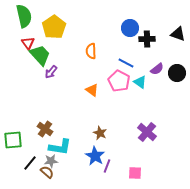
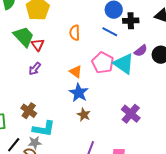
red triangle: (28, 43) -> (38, 45), moved
blue line: (126, 63) -> (110, 32), moved
purple arrow: (51, 72) -> (35, 69), moved
cyan triangle: (140, 82) -> (124, 64), size x1.6
blue star: (95, 156) -> (79, 93), moved

